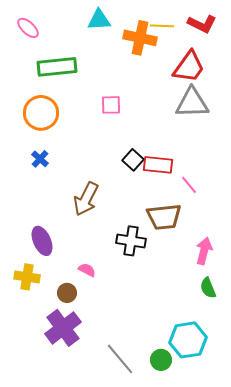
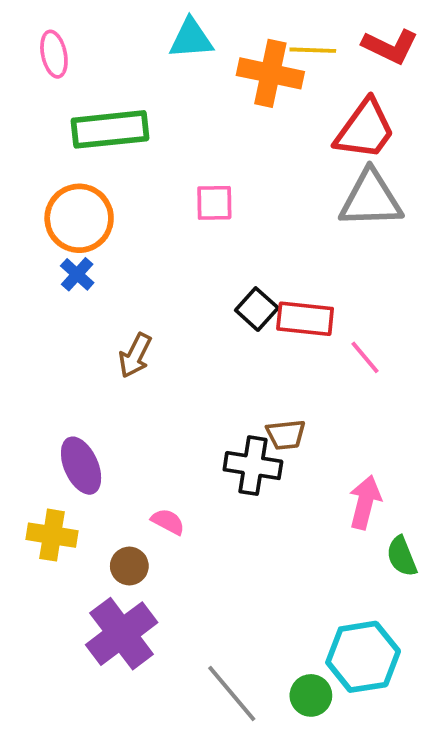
pink ellipse: (28, 28) -> (54, 54), turned 35
blue cross: (40, 159) -> (77, 274), moved
brown arrow: (86, 199) -> (135, 355), moved, size x0.7
brown trapezoid: (164, 217) -> (286, 435), moved, size x0.6
pink arrow: (204, 251) -> (365, 502), moved

